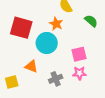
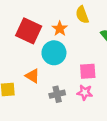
orange star: (56, 24) -> (60, 29), moved

